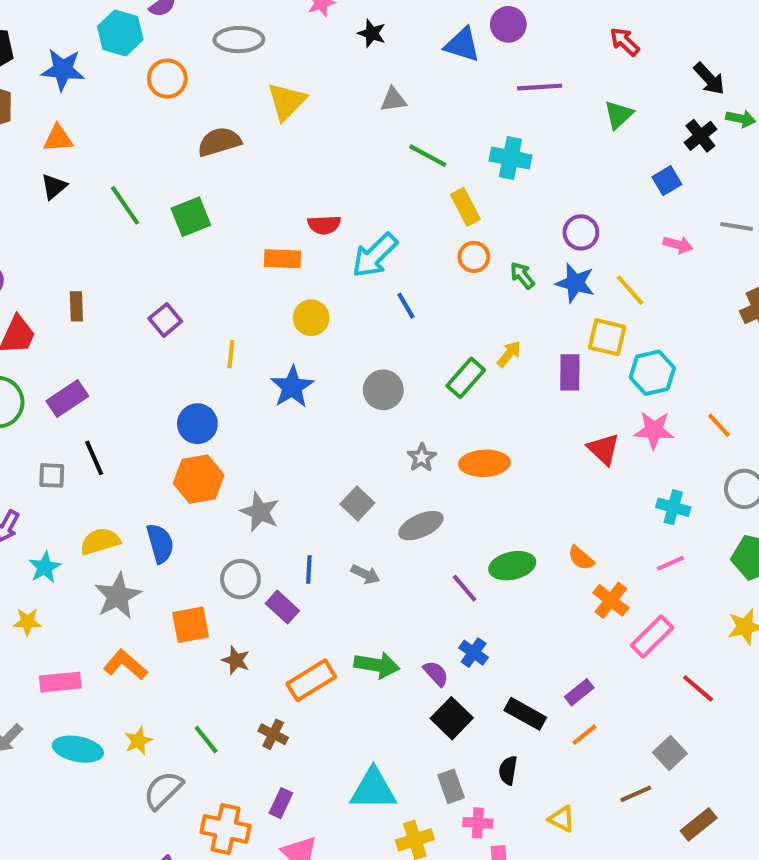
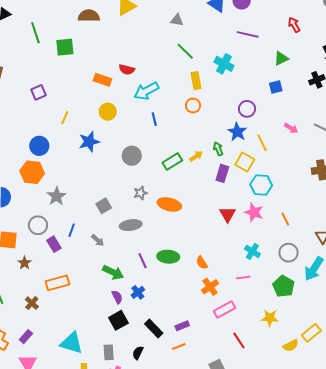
blue square: (667, 181) -> (276, 87), moved
green arrow: (522, 275) -> (218, 149), moved
green arrow: (377, 665) -> (113, 272), moved

